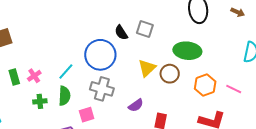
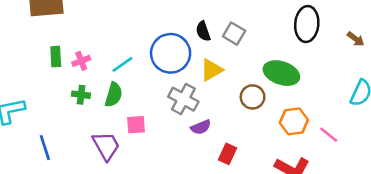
yellow triangle: (147, 68) -> (212, 70), moved
gray cross: (102, 89) -> (183, 99), moved

